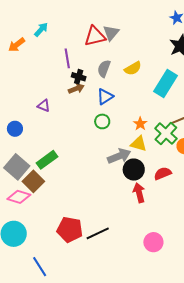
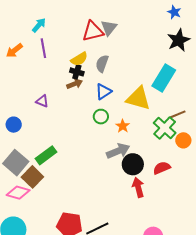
orange arrow: (17, 45) -> (14, 51), moved
purple line: (67, 58) -> (43, 48), moved
yellow semicircle: (133, 68) -> (79, 59), moved
orange star: (140, 124) -> (123, 126), moved
yellow triangle: (139, 144) -> (138, 98), moved, size x1.5

